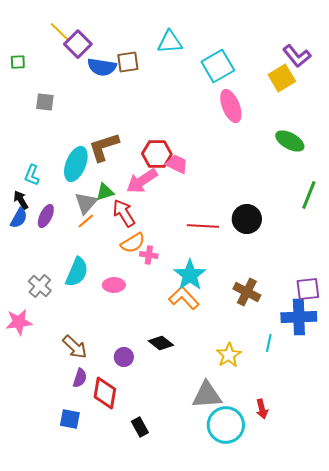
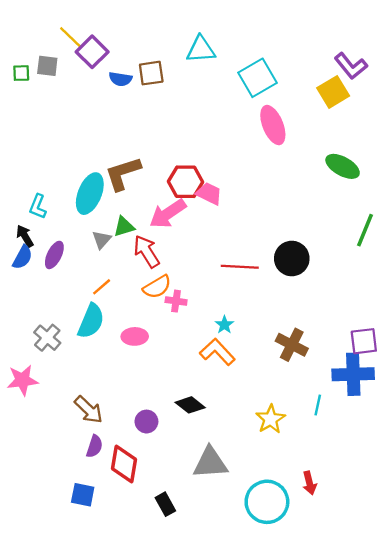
blue semicircle: (102, 67) -> (120, 79), size x0.7
gray square: (45, 102) -> (47, 66), moved
gray triangle: (86, 203) -> (102, 240), size x0.7
orange line: (86, 221) -> (102, 287), moved
cyan star: (190, 275) -> (224, 325), size x0.5
gray triangle: (207, 395) -> (210, 463), moved

